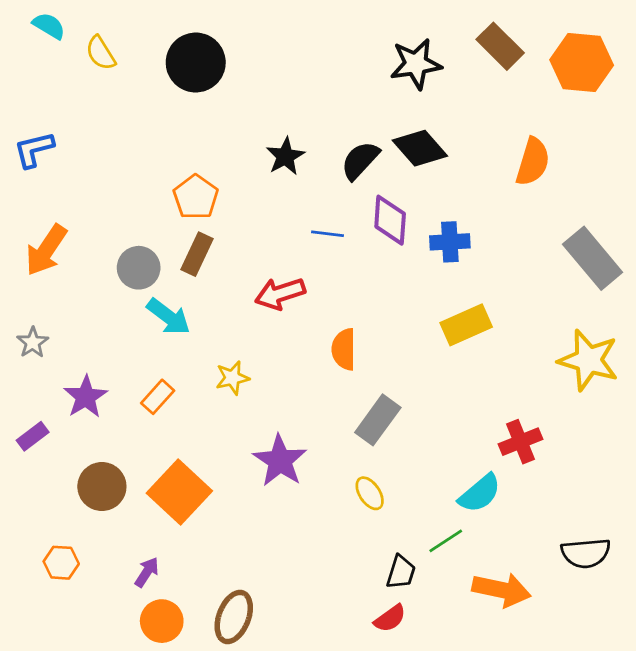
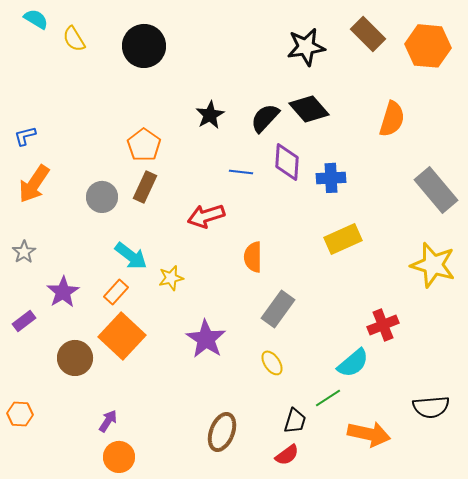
blue L-shape: (34, 149) -> (25, 136), moved, size x0.7
cyan arrow: (169, 317) -> (131, 256), moved
orange square: (179, 492) -> (122, 336), moved
orange hexagon: (61, 563) -> (20, 414), moved
brown ellipse: (234, 617) -> (222, 432), moved

